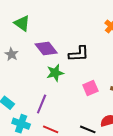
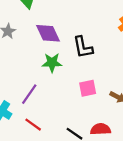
black L-shape: (79, 54) -> (83, 47), turned 70

